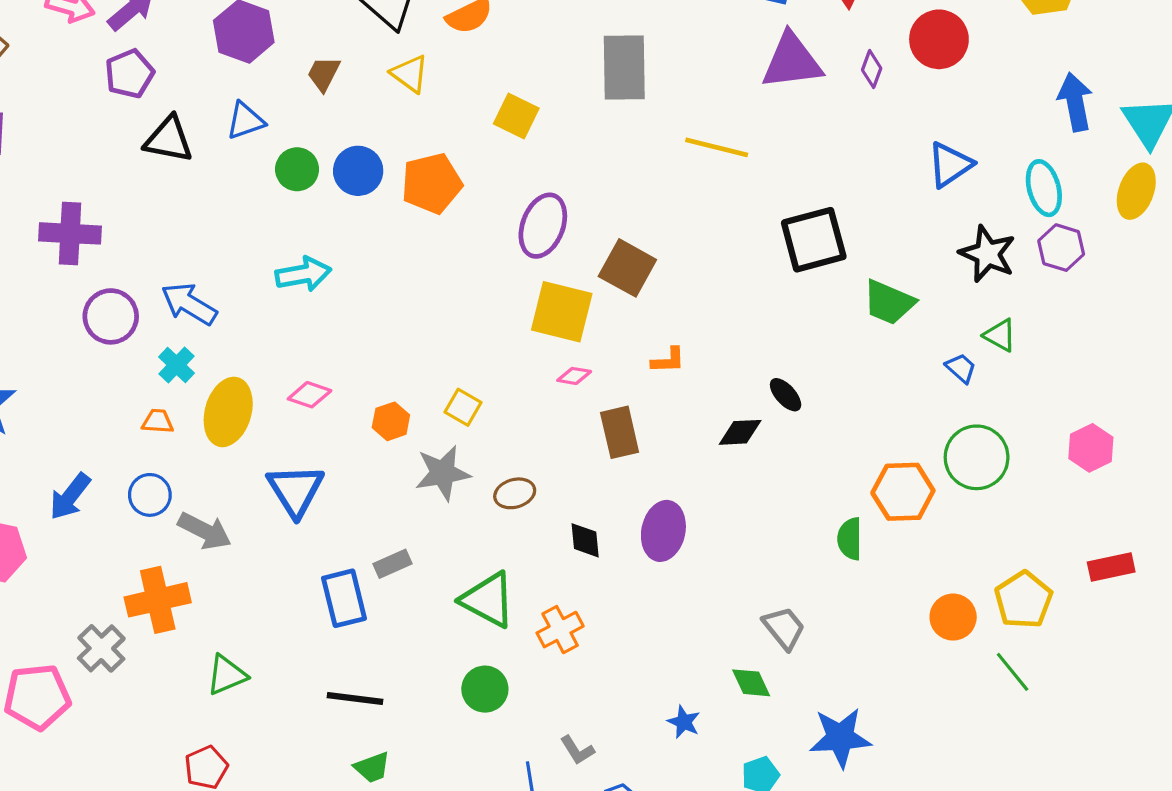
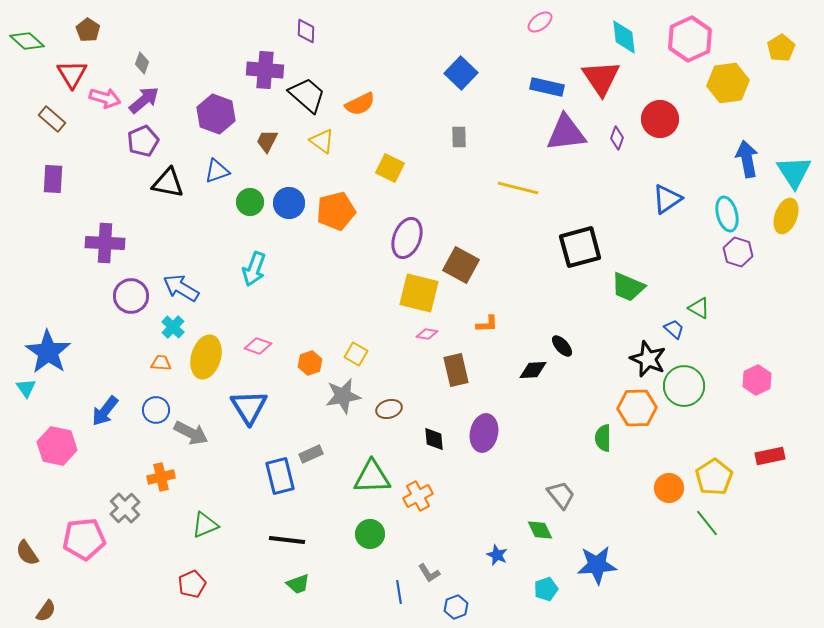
gray rectangle: (624, 67) -> (459, 137), size x0.5
black star: (988, 254) -> (648, 359), moved
cyan arrow: (303, 274) -> (254, 269), turned 120
orange cross: (158, 600) -> (161, 477), size x0.7
green triangle: (488, 600) -> (372, 477), turned -30

